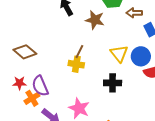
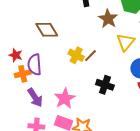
brown diamond: (25, 52) -> (47, 30), moved
brown line: (79, 52) -> (90, 56), moved
yellow triangle: (119, 54) -> (126, 42), moved

